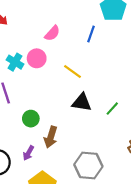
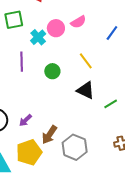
pink circle: (37, 58) -> (56, 28), moved
green circle: (31, 119) -> (52, 71), moved
brown arrow: (51, 137) -> (49, 135), moved

